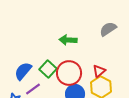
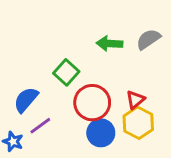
green arrow: (68, 40) -> (109, 44), moved
green square: (48, 69) -> (66, 72), moved

